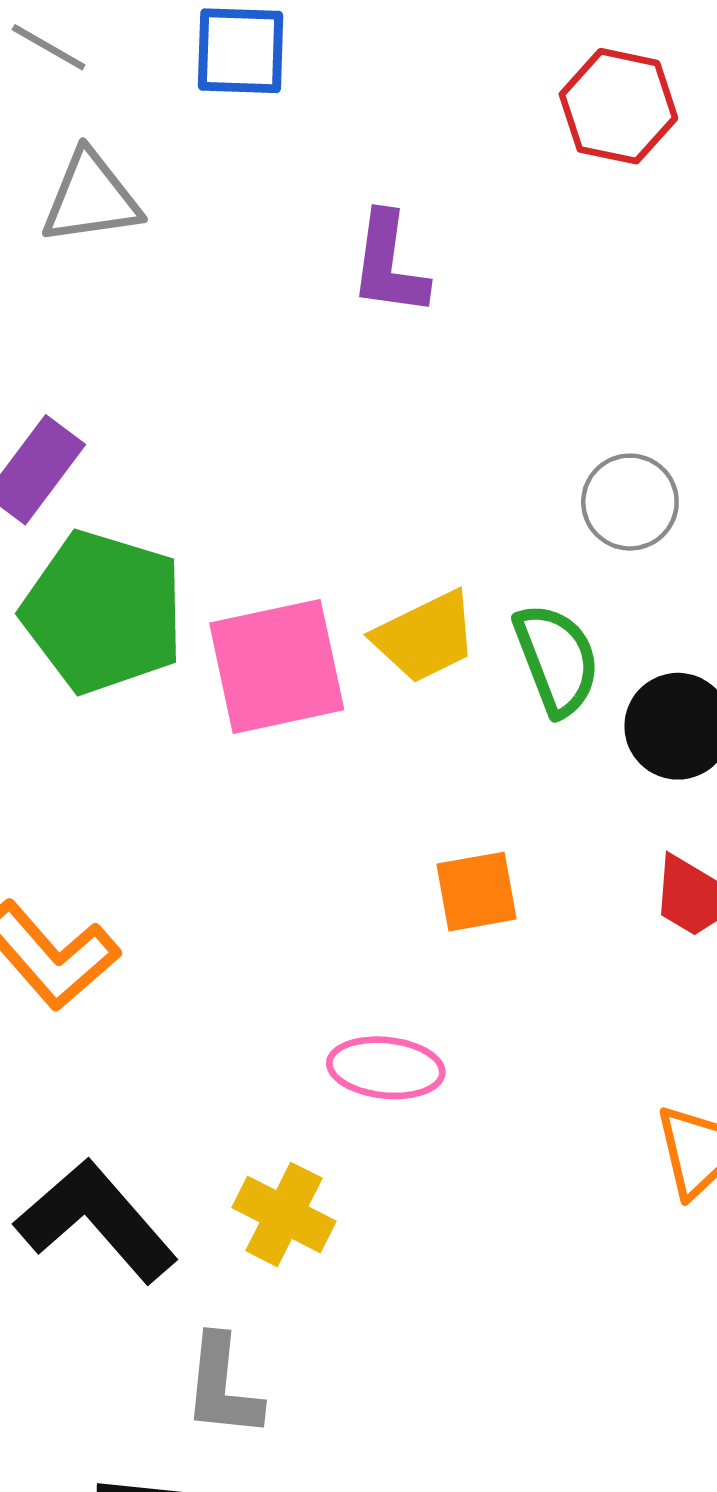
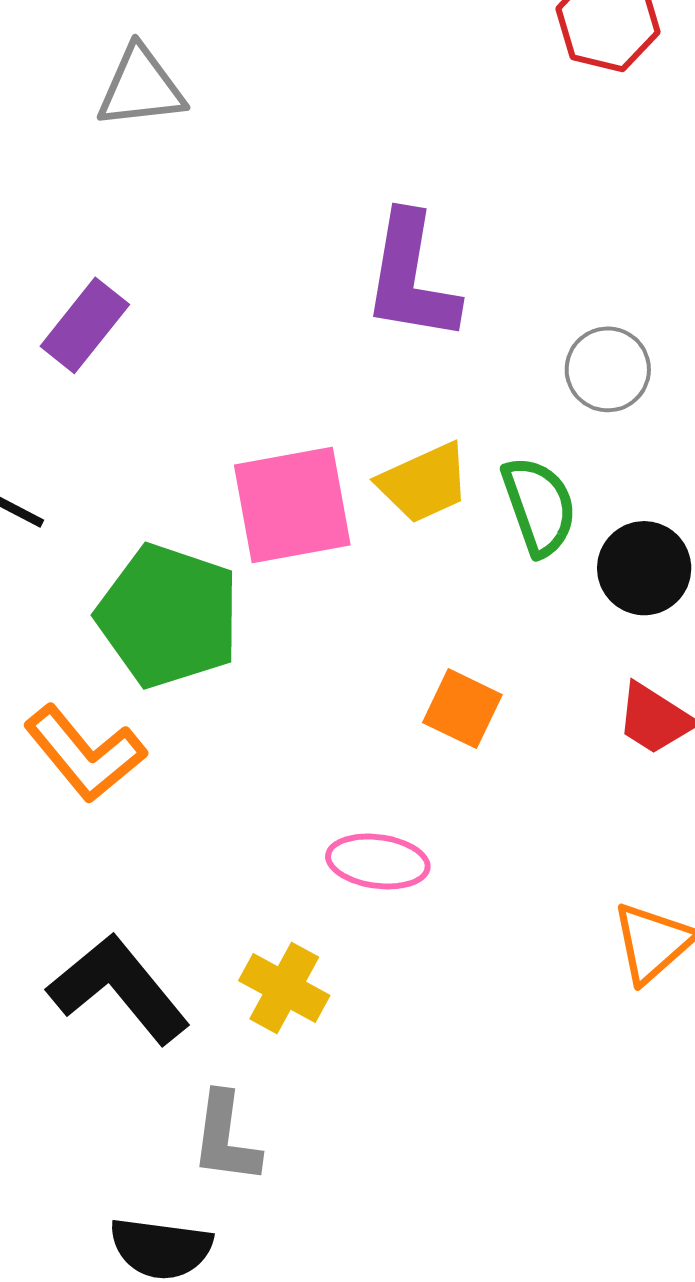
purple L-shape: (389, 264) -> (411, 277), moved, size x1.4
green pentagon: (103, 612) -> (168, 616), moved
orange square: (476, 892) -> (462, 709), turned 34

